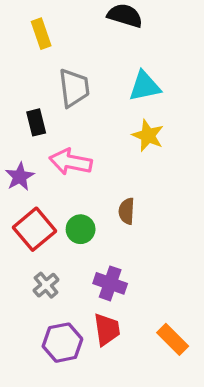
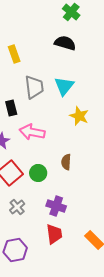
cyan triangle: (145, 86) -> (64, 86), moved, turned -40
purple hexagon: (62, 343) -> (15, 250), moved

